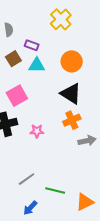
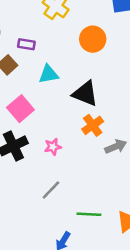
orange circle: (72, 61) -> (93, 39), moved
cyan triangle: (37, 65) -> (49, 74), moved
gray line: (27, 179) -> (51, 190), moved

